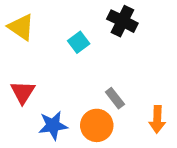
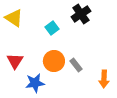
black cross: (122, 21) -> (81, 14), turned 30
orange circle: (97, 125) -> (54, 61), moved

